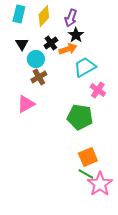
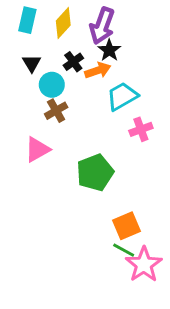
purple arrow: (71, 18) -> (102, 26), size x1.4
pink cross: (98, 90) -> (141, 129), turned 35
green pentagon: (80, 117) -> (95, 172), moved, turned -30

